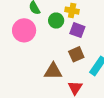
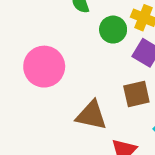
pink circle: (24, 30) -> (44, 67), moved

